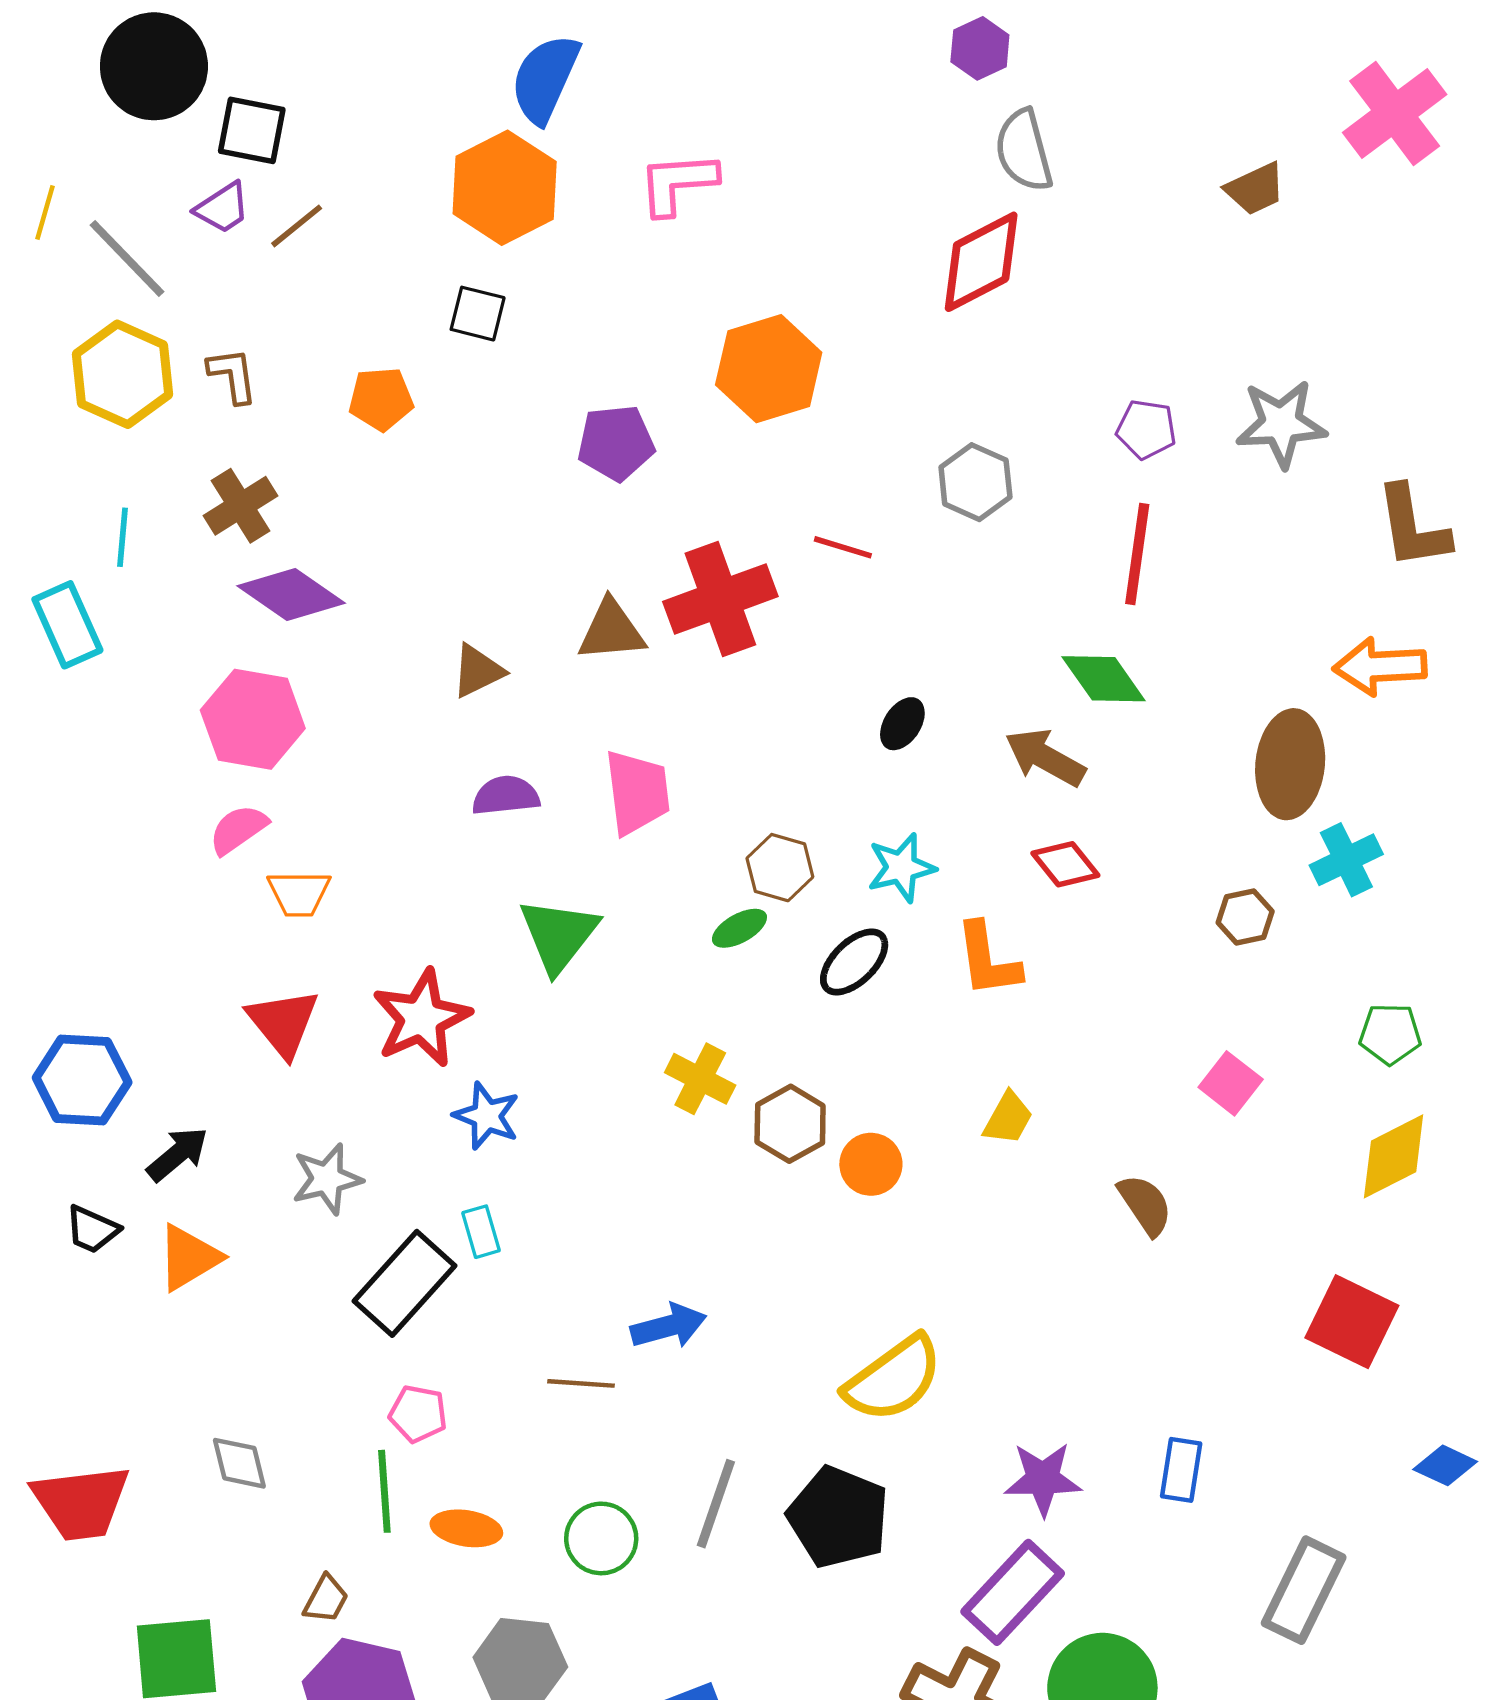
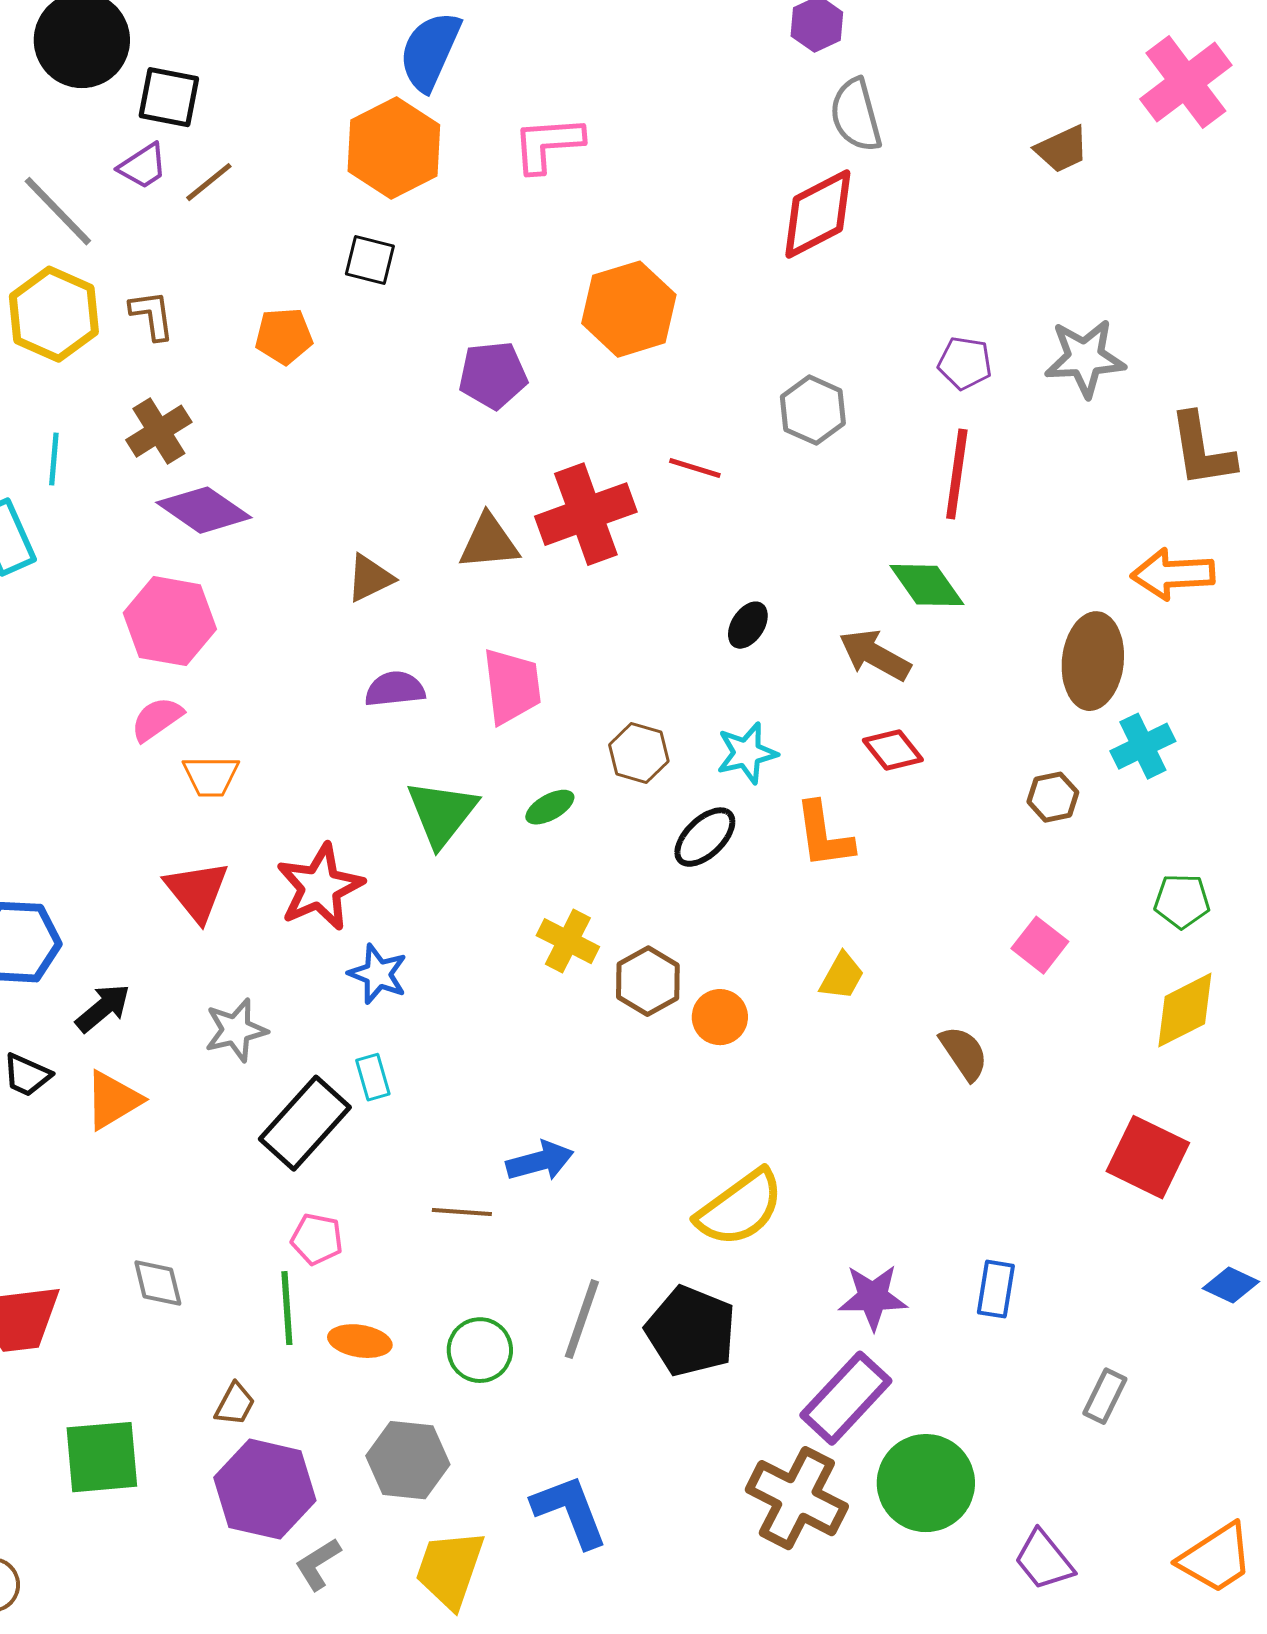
green ellipse: (739, 928) -> (550, 807), moved
gray rectangle: (1304, 1590) -> (1105, 1396), size x0.6

